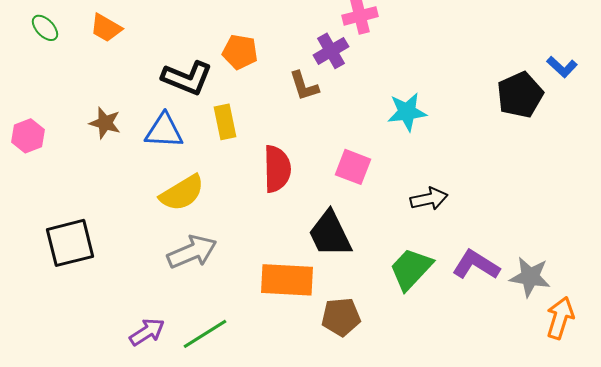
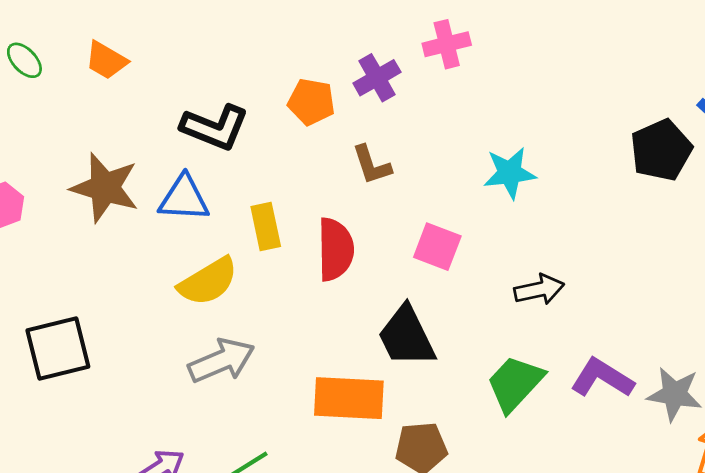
purple cross: (331, 51) -> (377, 78), moved
orange pentagon: (240, 52) -> (311, 102), moved
brown L-shape: (304, 86) -> (372, 165), moved
yellow rectangle: (225, 122) -> (266, 227), moved
brown star: (105, 123) -> (105, 188), size x1.6

